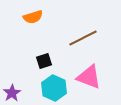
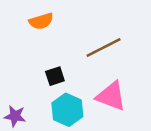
purple star: (12, 93) -> (15, 116), turned -30

